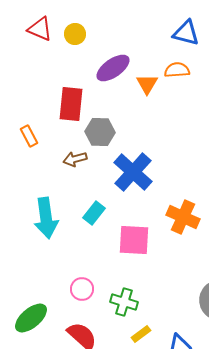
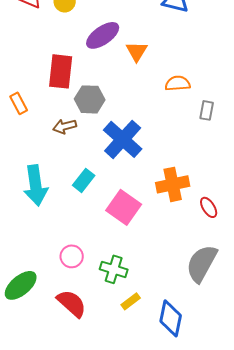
orange semicircle: (177, 70) -> (178, 83), moved
orange cross: (183, 217) -> (173, 184), turned -36
pink square: (134, 240) -> (124, 207), turned 32

